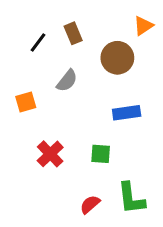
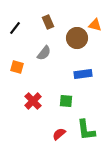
orange triangle: (143, 26) -> (95, 25), moved, turned 48
black line: (38, 43) -> (15, 28), moved
orange square: (26, 102) -> (17, 67), turned 32

